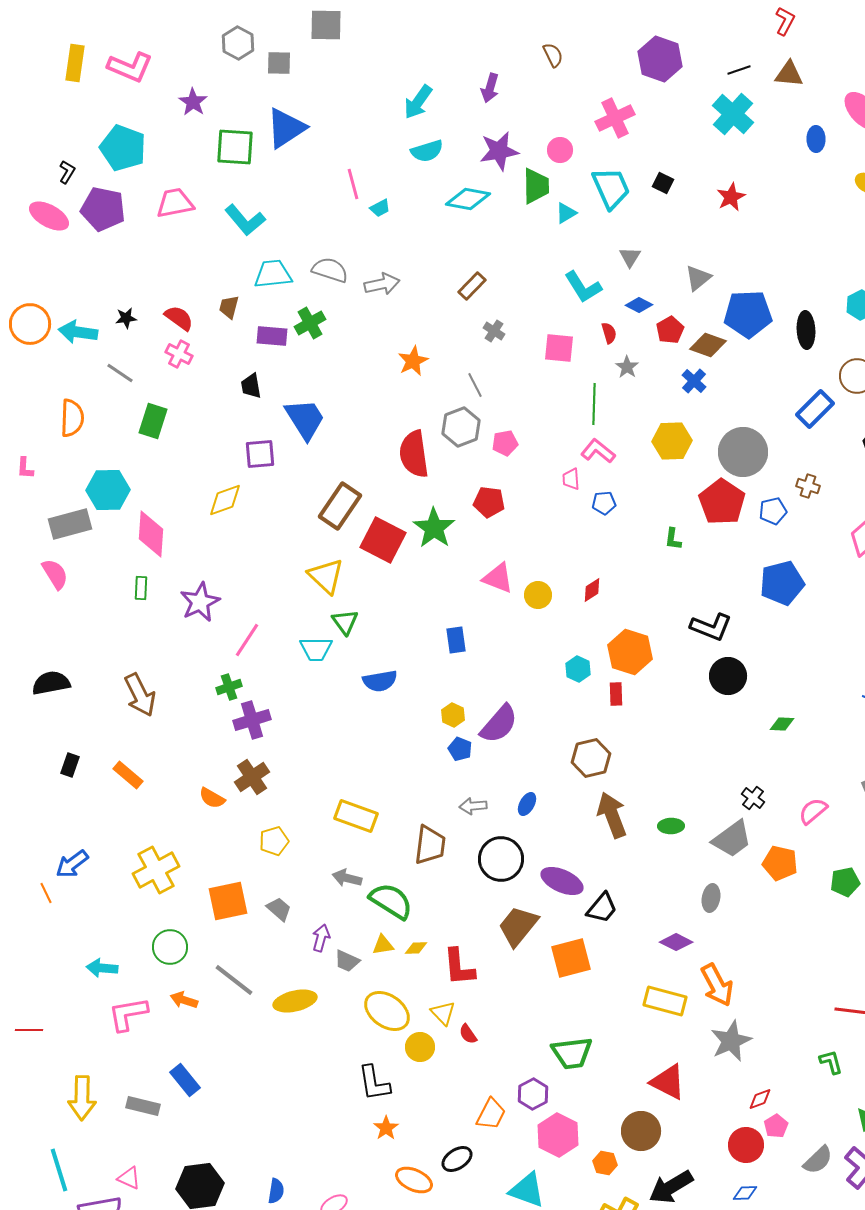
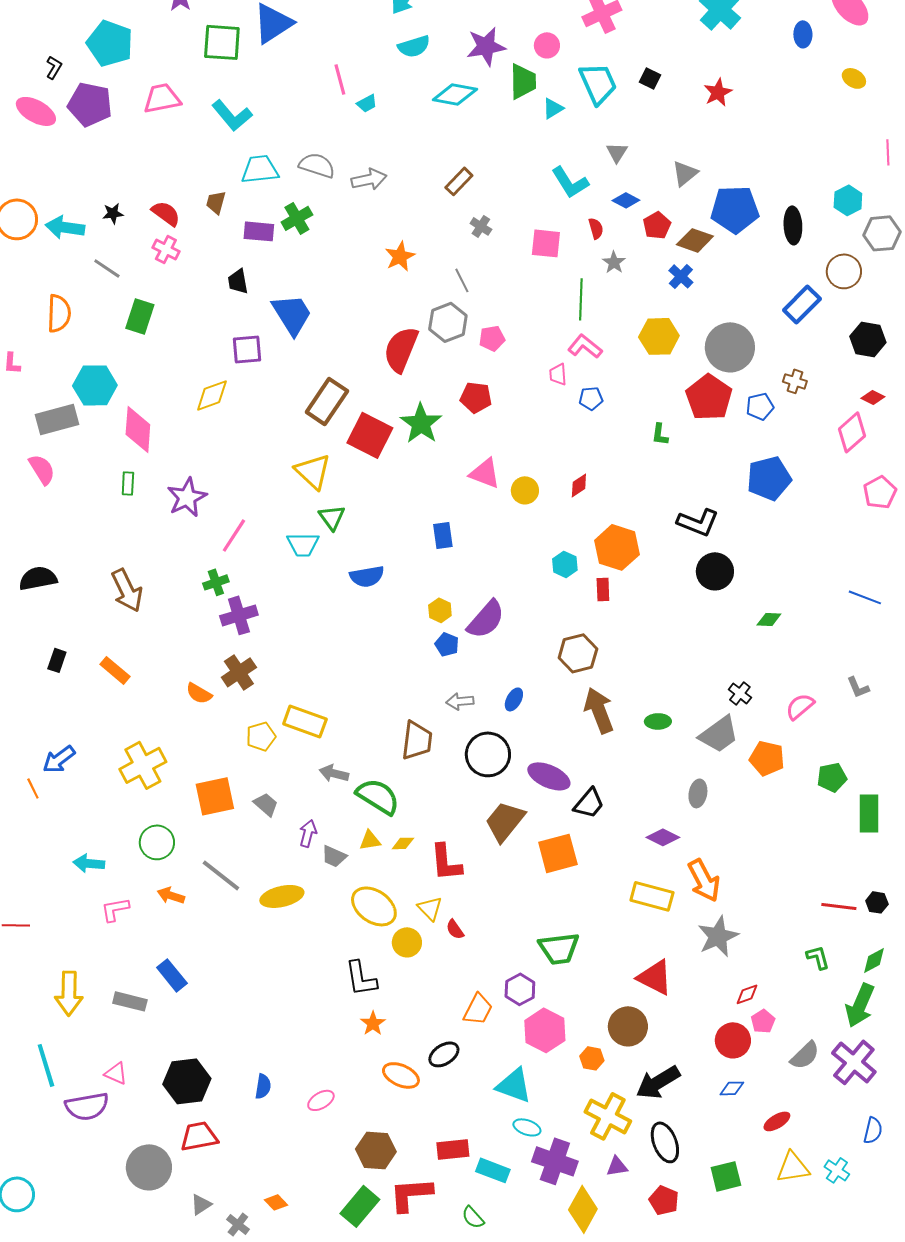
red semicircle: (414, 454) -> (401, 349), turned 30
yellow rectangle: (356, 816) -> (305, 721), moved
pink L-shape: (128, 1014) -> (115, 909), size x0.7

